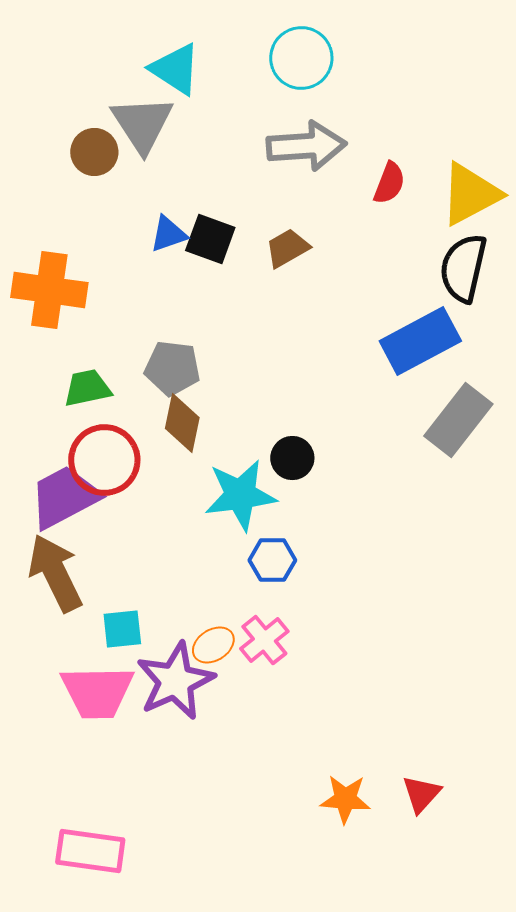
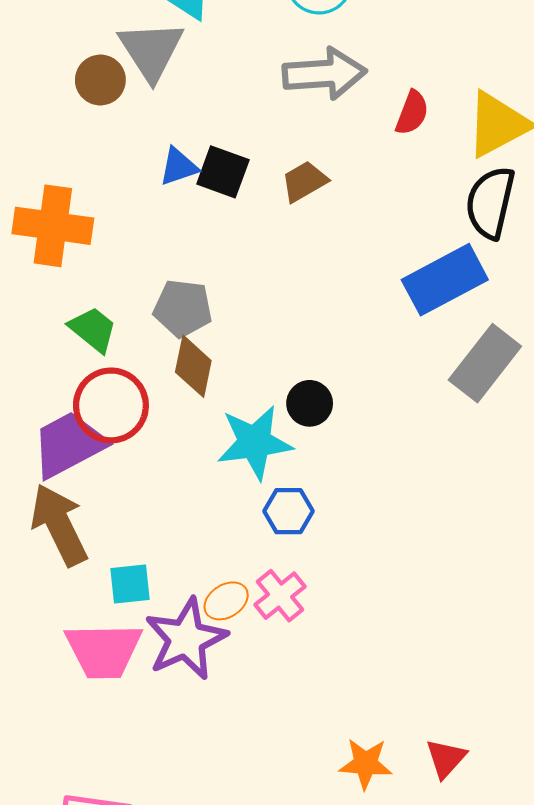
green trapezoid: (87, 388) -> (93, 329), turned 51

